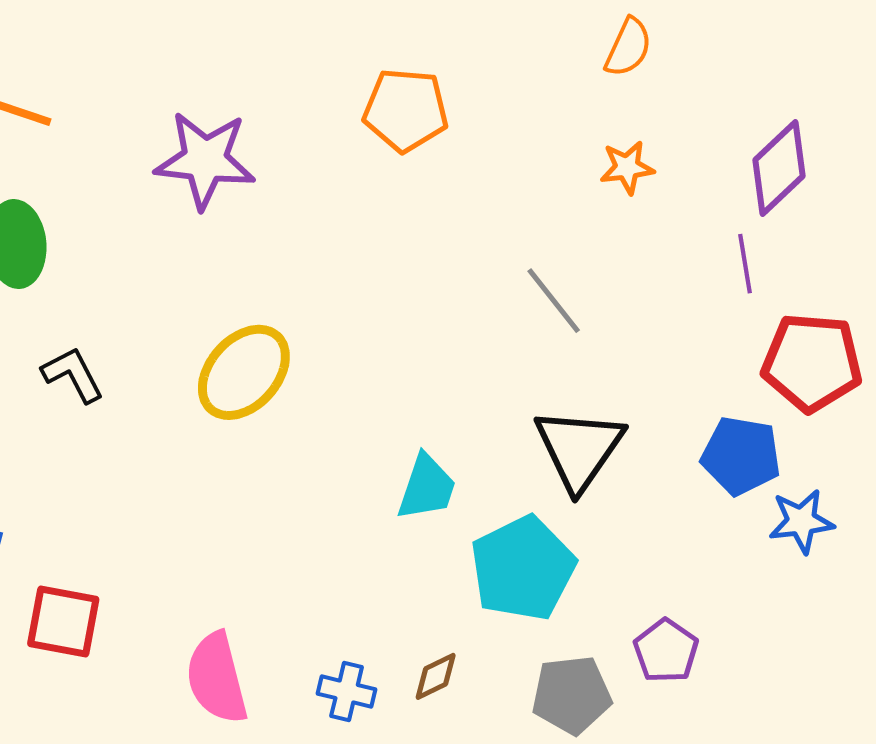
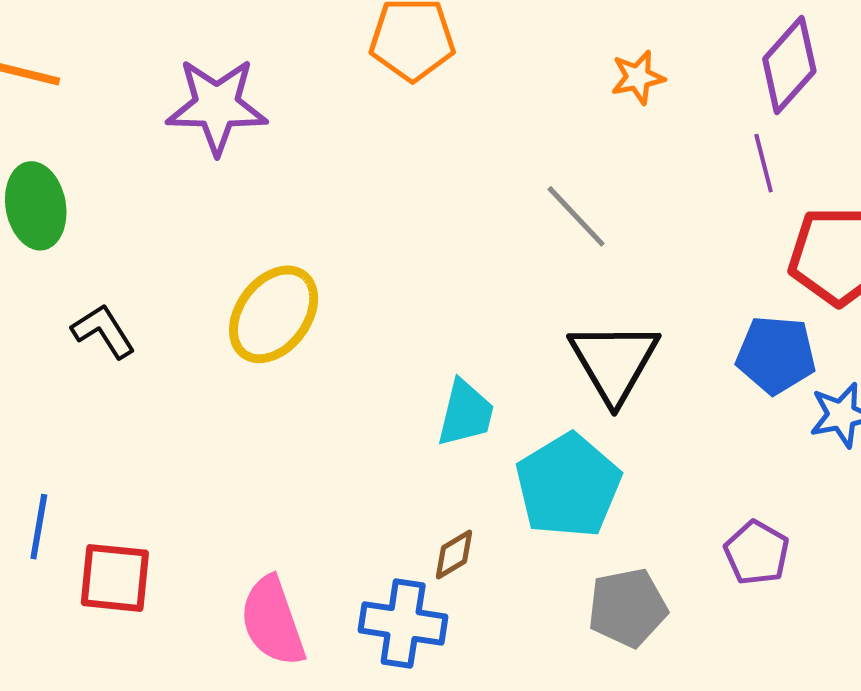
purple pentagon: (666, 651) -> (757, 553), moved
brown diamond: (436, 676) -> (454, 554), moved
blue cross: (347, 691) -> (403, 623), size x1.5

